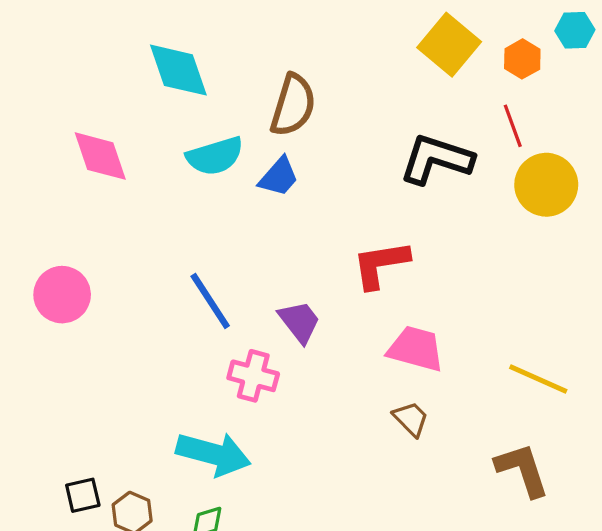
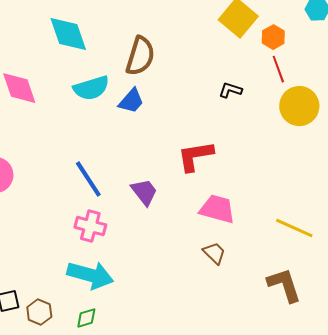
orange hexagon: (522, 59) -> (273, 37), moved
black L-shape: (436, 159) -> (230, 90), size x0.5
pink cross: (253, 376) -> (90, 226), moved

